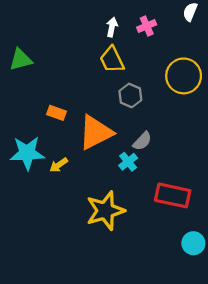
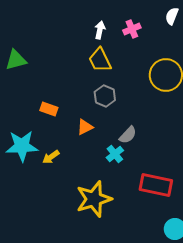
gray hexagon: (130, 95) -> (105, 96), moved
orange triangle: (96, 132) -> (85, 127), size x0.5

